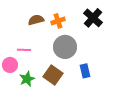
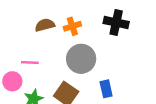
black cross: (93, 18) -> (116, 23), turned -30

